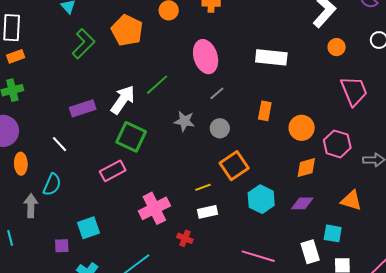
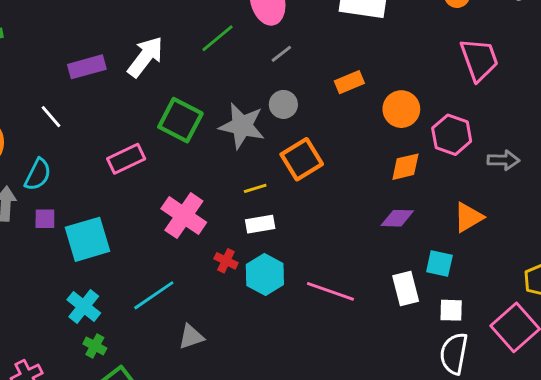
green line: (157, 85) -> (218, 38), moved
orange rectangle: (265, 111) -> (349, 82), turned 54
gray star: (184, 121) -> (242, 126), moved, size x1.5
green square: (131, 137) -> (180, 120), moved
cyan hexagon: (261, 199) -> (265, 274), moved
orange triangle: (351, 201) -> (468, 217), turned -50
pink cross: (154, 208) -> (184, 216), turned -32
cyan square: (89, 228) -> (87, 239), size x1.4
purple square: (62, 246) -> (45, 219), moved

